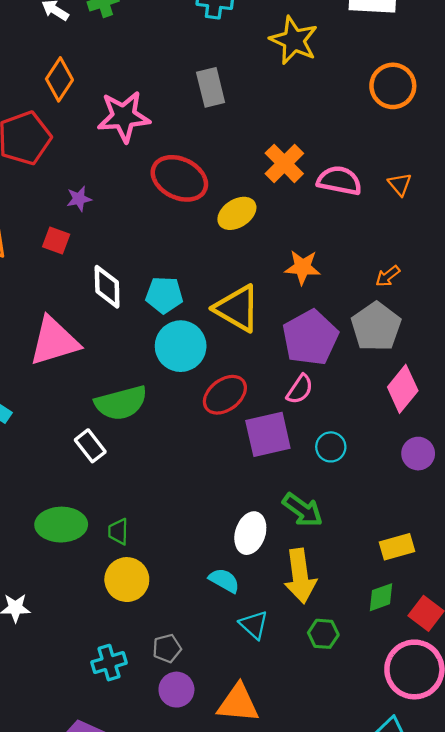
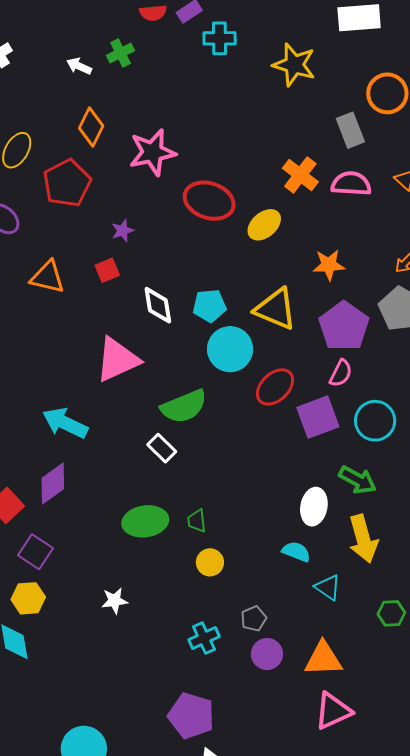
gray rectangle: (211, 87) -> (350, 130), moved
red square: (56, 241) -> (107, 270), turned -35
cyan circle: (331, 447) -> (375, 421), size x1.5
yellow circle: (127, 580) -> (210, 562), size x0.7
green hexagon: (323, 634) -> (391, 613), moved

